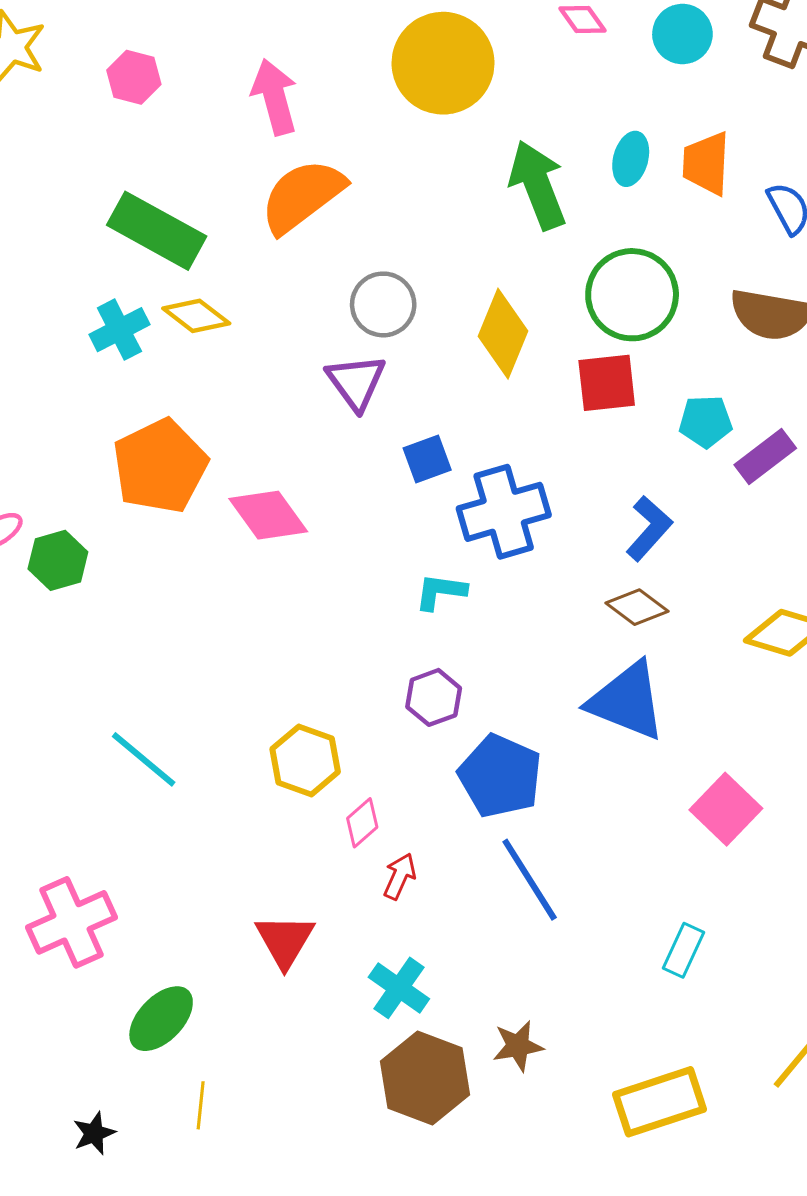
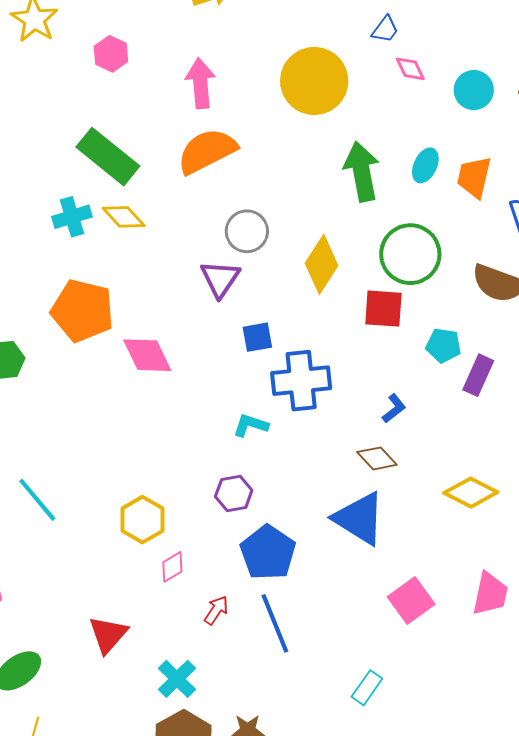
purple rectangle: (765, 456) -> (478, 375), turned -39
orange pentagon: (160, 466) -> (82, 311), turned 30
blue L-shape: (649, 528) -> (394, 408), size x0.7
red arrow: (400, 876) -> (216, 610), moved

